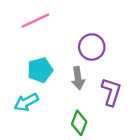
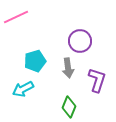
pink line: (35, 21) -> (16, 17), moved

